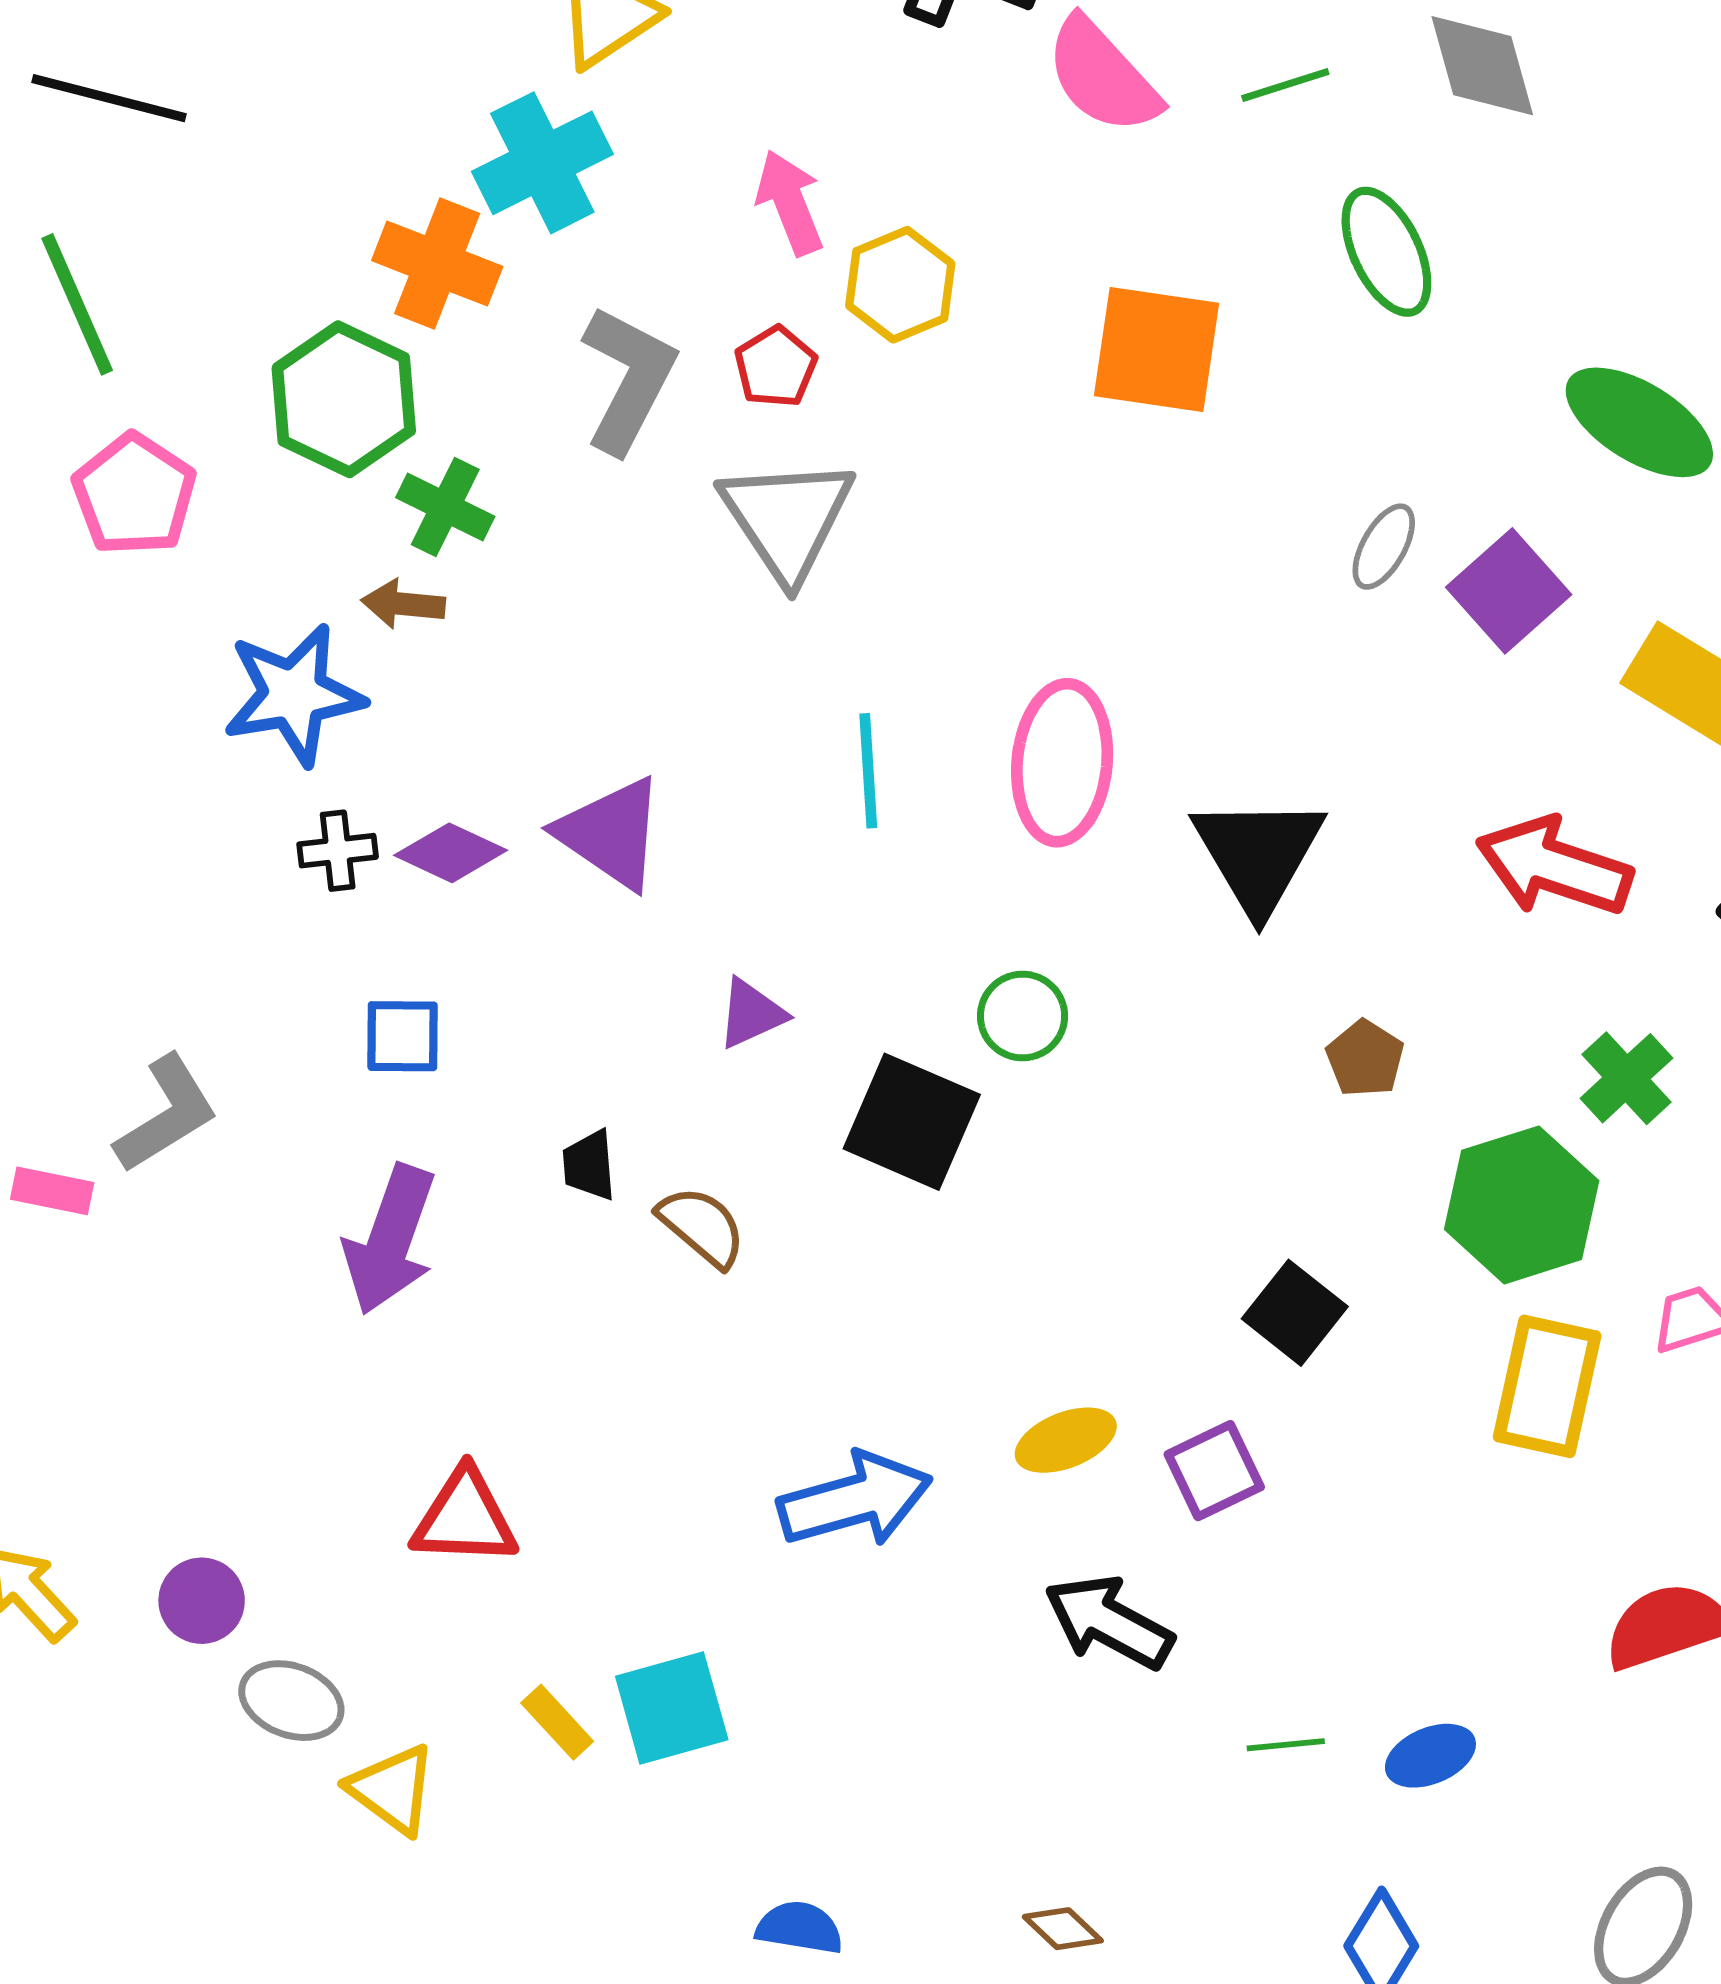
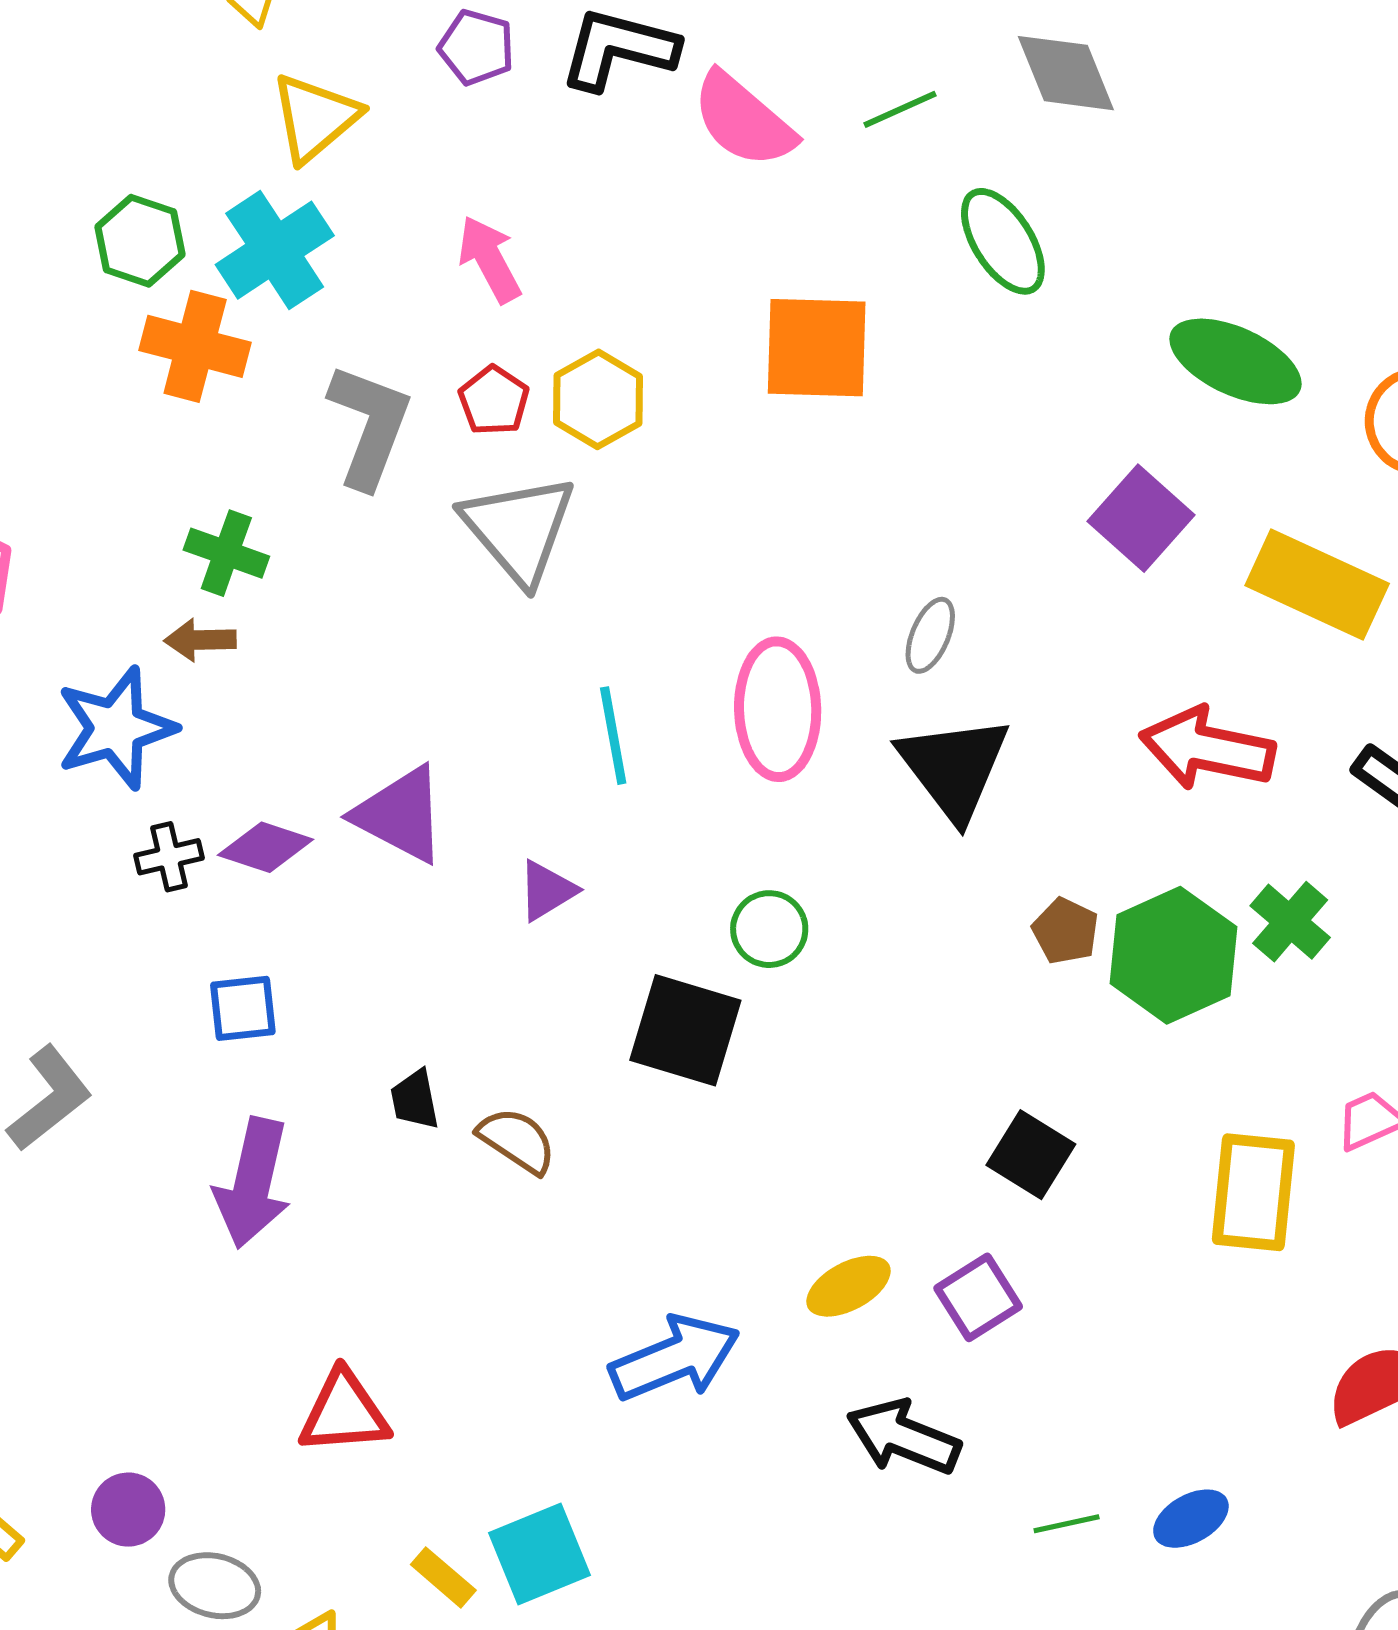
yellow hexagon: (900, 285) -> (598, 399), moved
green hexagon: (344, 399) -> (140, 241), moved, size x0.7
gray ellipse: (1384, 547) -> (930, 635), moved
purple triangle: (751, 1014) -> (547, 891), moved
green hexagon: (1522, 1205) -> (1173, 955), moved

